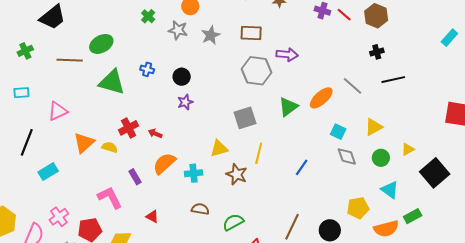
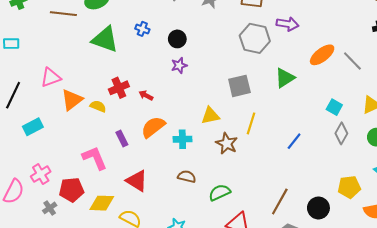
orange ellipse: (321, 98) -> (322, 55), moved
pink triangle: (58, 111) -> (51, 77), moved
gray diamond: (347, 157) -> (341, 133), turned 45
red triangle: (152, 217) -> (137, 181), size x1.6

